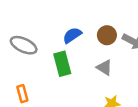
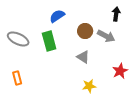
blue semicircle: (72, 35) -> (57, 16), moved
green rectangle: (62, 64) -> (49, 41), moved

